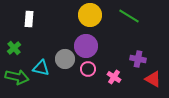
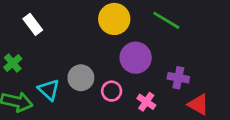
white rectangle: (29, 19) -> (33, 24), turned -42
purple circle: (86, 46) -> (136, 58), moved
cyan triangle: (41, 68) -> (49, 90), turned 30

